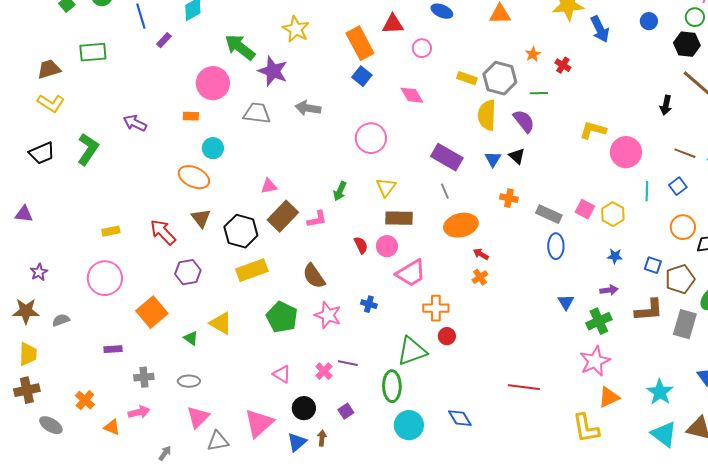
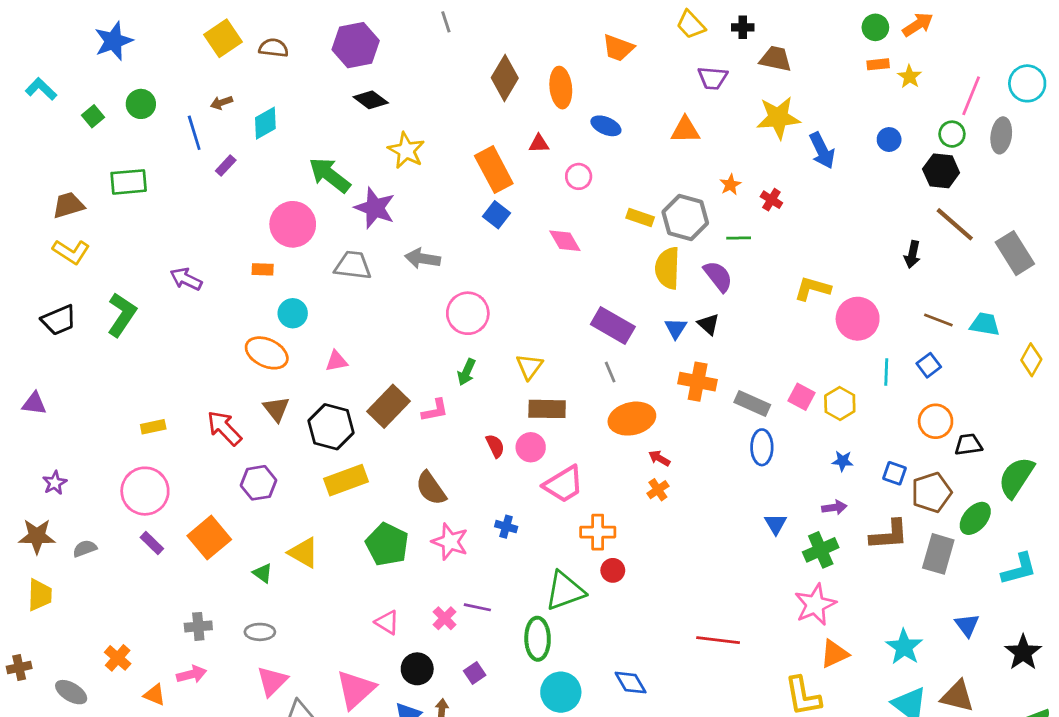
red triangle: (393, 24) -> (539, 144), size x0.7
pink circle: (371, 138) -> (468, 313), moved
pink triangle: (269, 186) -> (336, 361), moved
orange cross: (509, 198) -> (698, 382), size x1.5
purple rectangle: (113, 349) -> (152, 543), moved, turned 48
brown cross: (27, 390) -> (19, 667), moved, size x0.7

